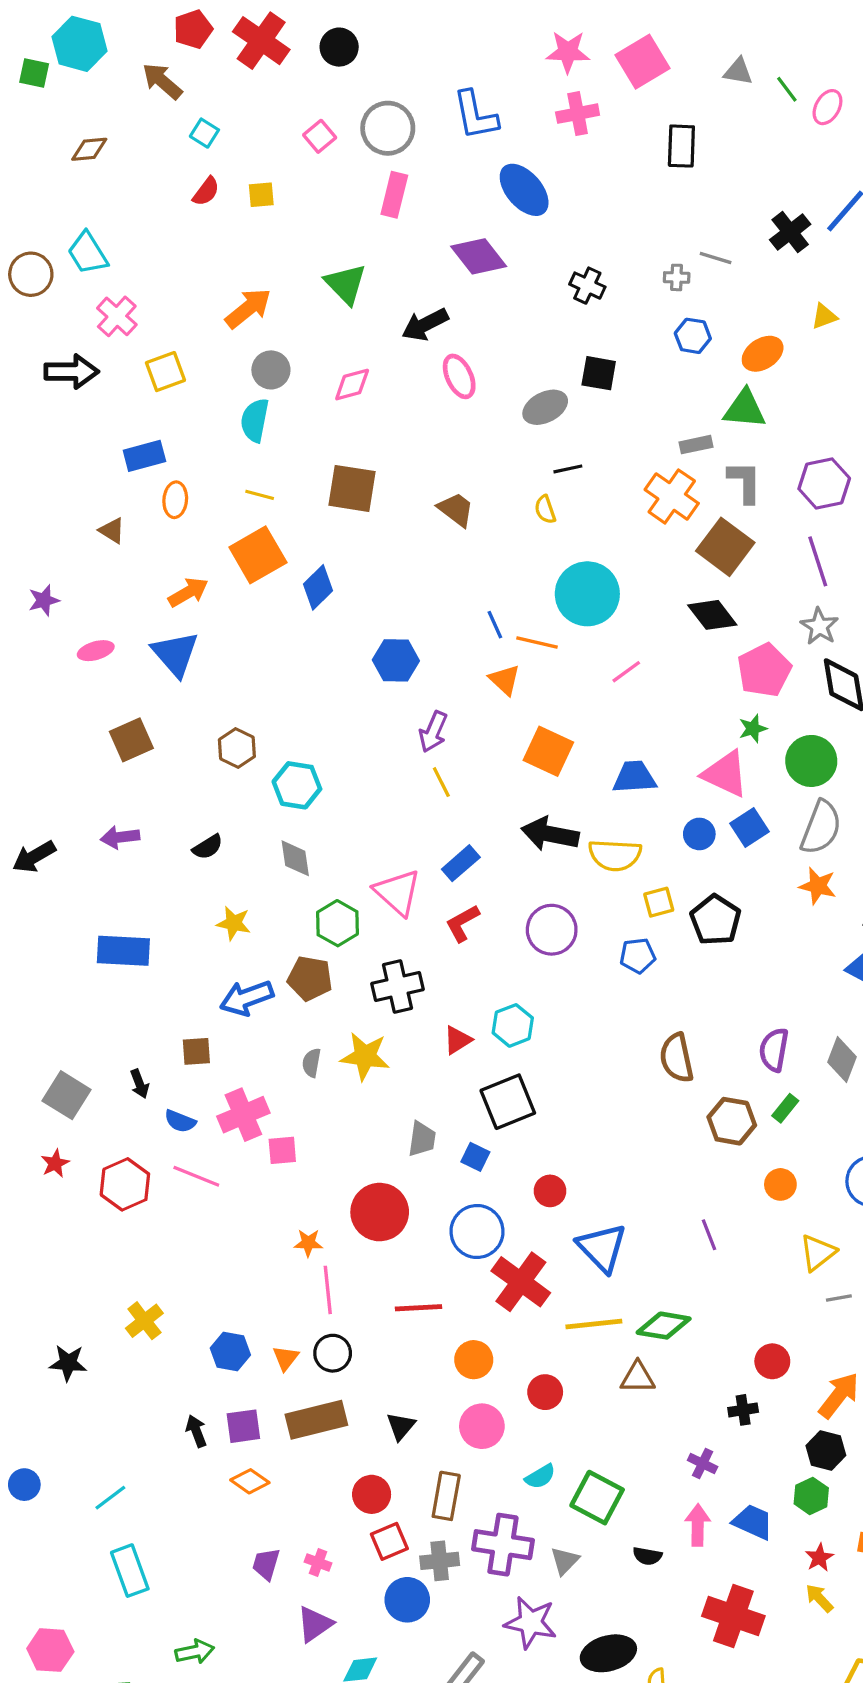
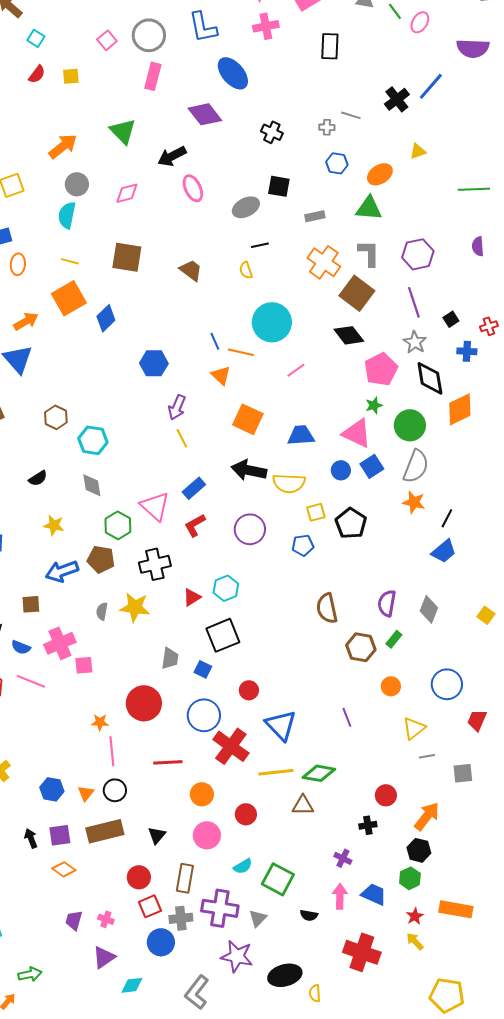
gray rectangle: (696, 445) -> (315, 216), moved

